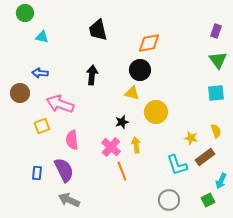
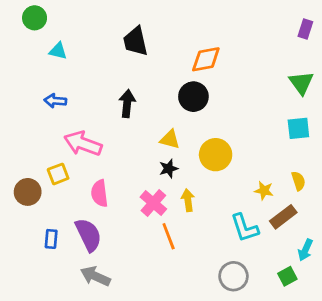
purple rectangle: (216, 31) -> (305, 29), moved
brown circle: (20, 93) -> (28, 192), moved
yellow triangle: (132, 93) -> (170, 139), moved

